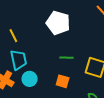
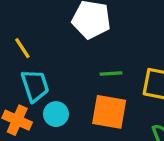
orange square: (63, 81) -> (109, 112), size x1.6

